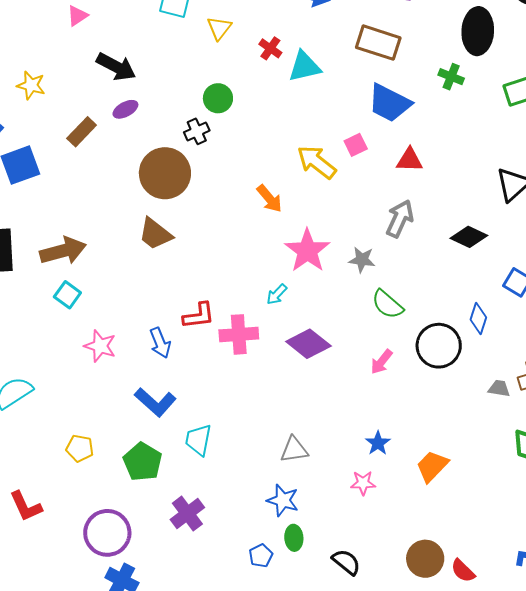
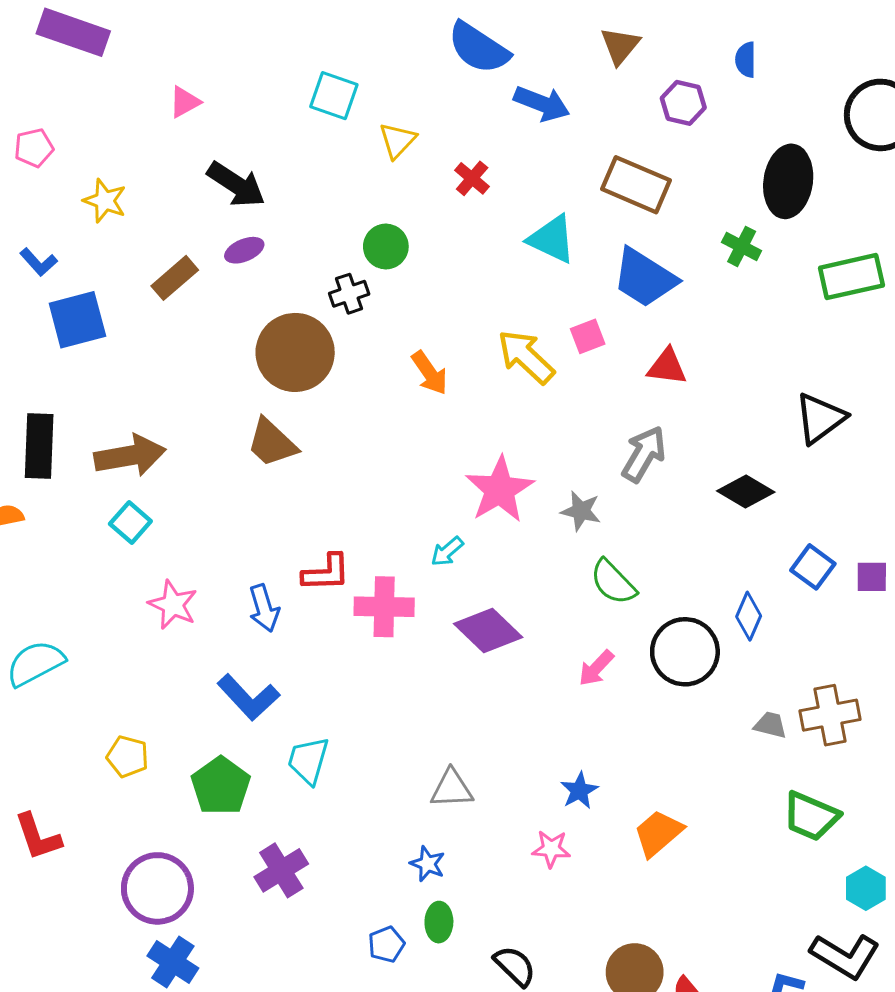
cyan triangle: (304, 67) -> (552, 239), moved, turned 33
orange arrow: (269, 199) -> (430, 373), moved
blue star: (283, 500) -> (427, 864), size x0.7

